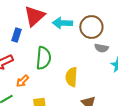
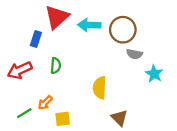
green semicircle: (43, 58) -> (56, 66), moved, size x0.6
orange arrow: (22, 81) -> (45, 103), moved

